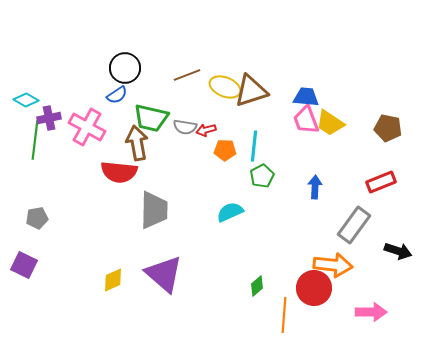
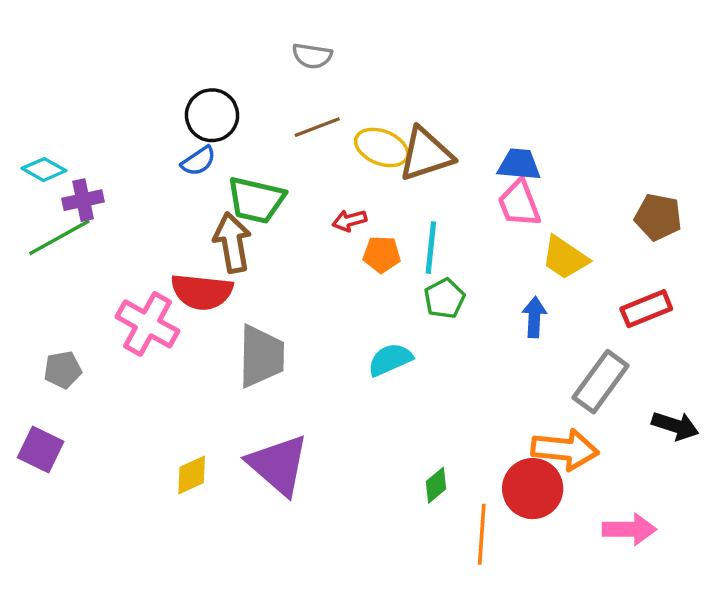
yellow trapezoid: (330, 123) -> (565, 258), moved
pink cross: (87, 127) -> (148, 324), moved
gray semicircle: (185, 127) -> (312, 56), moved
green line: (35, 140) -> (59, 237), turned 54

